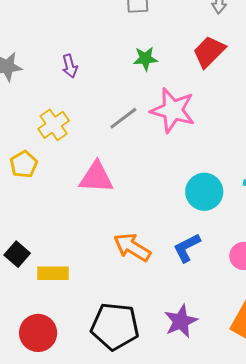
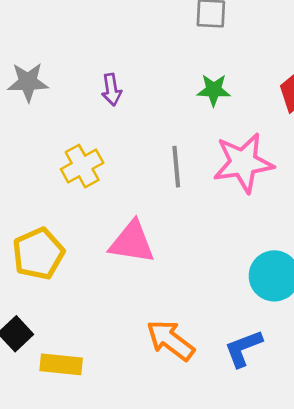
pink star: (173, 110) -> (243, 163), turned -30
gray line: (123, 118) -> (176, 167), turned -64
yellow pentagon: (24, 164) -> (38, 254), moved, size x1.4

